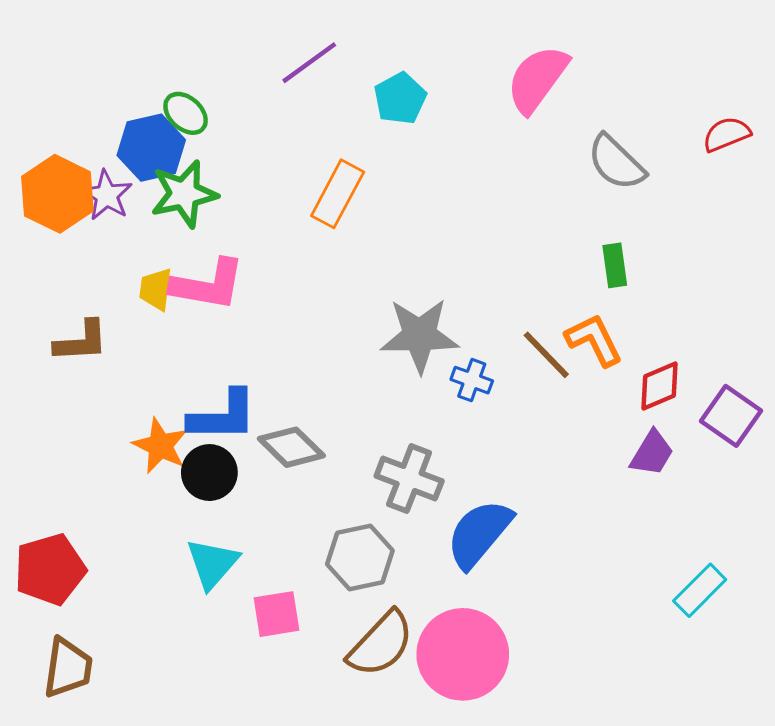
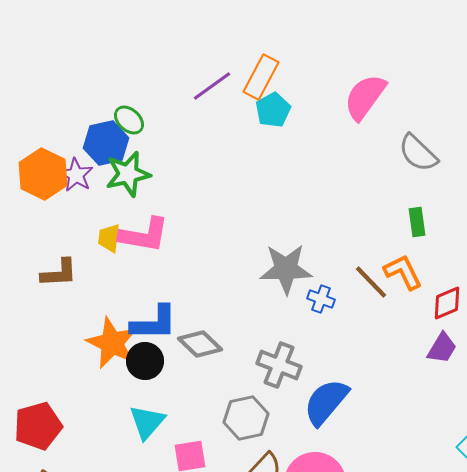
orange rectangle: (338, 194) -> (261, 77), moved
orange star: (160, 446) -> (112, 343), size x1.4

